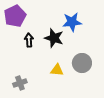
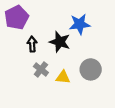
gray cross: (20, 83) -> (41, 69), moved, turned -32

